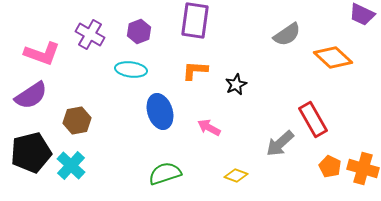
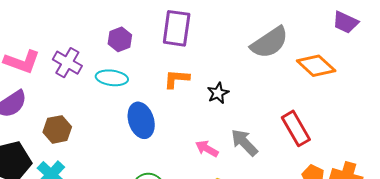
purple cross: (90, 34) -> (67, 63), moved
gray semicircle: (287, 34) -> (270, 42), size x1.4
pink arrow: (209, 128) -> (207, 149), moved
gray arrow: (280, 144) -> (244, 143), moved, turned 88

